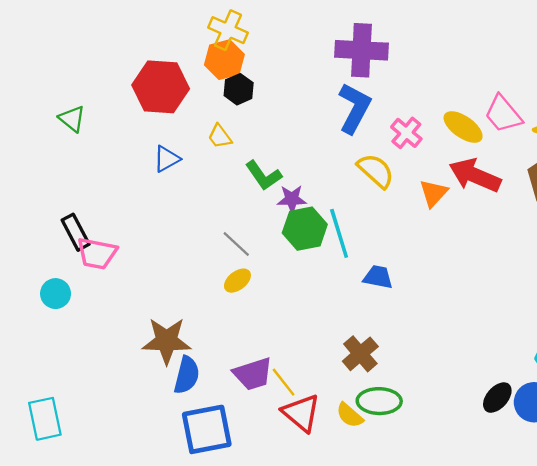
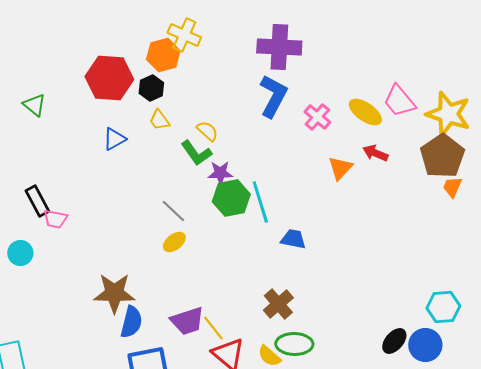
yellow cross: (228, 30) -> (184, 35), moved
black hexagon: (239, 89) -> (151, 88), moved
yellow semicircle: (376, 171) -> (207, 131), moved, size x0.7
red arrow: (475, 175) -> (375, 153), size x0.6
pink trapezoid: (97, 253) -> (55, 219), size x0.7

